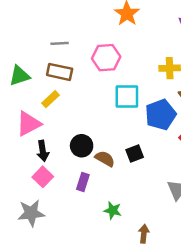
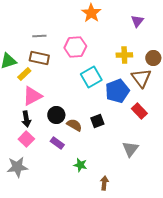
cyan square: (127, 97) -> (91, 77), turned -30
yellow rectangle: (51, 99) -> (24, 74), moved
pink triangle: (28, 124) -> (32, 96), moved
purple rectangle: (83, 182) -> (57, 143), turned -72

